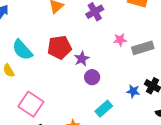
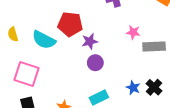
cyan semicircle: (22, 50) -> (44, 40), moved, turned -35
pink square: (31, 104) -> (26, 74), turned -30

